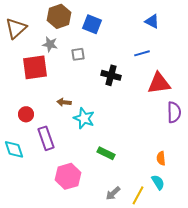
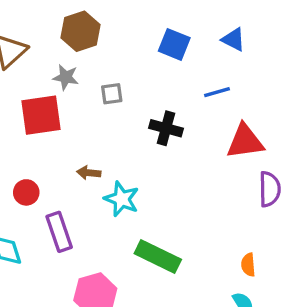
blue square: (92, 24) -> (174, 44), moved
green rectangle: (106, 153) -> (158, 257), size x1.5

